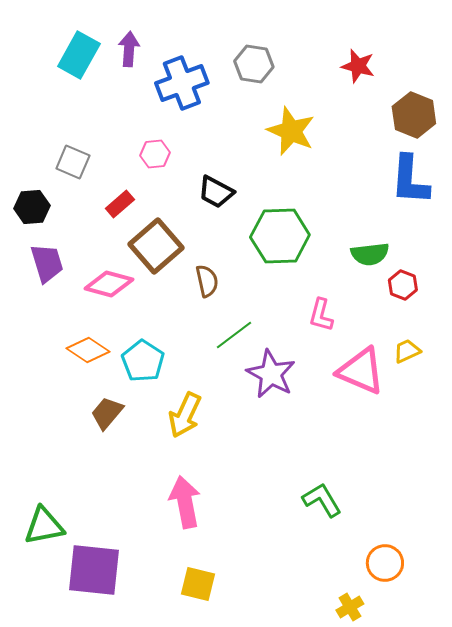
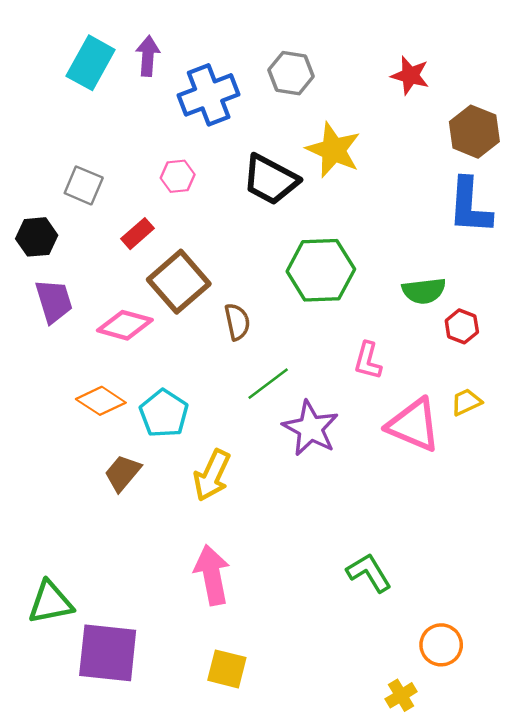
black trapezoid: (216, 192) -> (270, 180), moved, size x1.4

